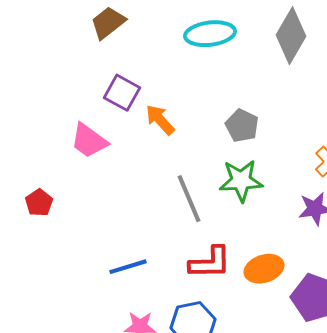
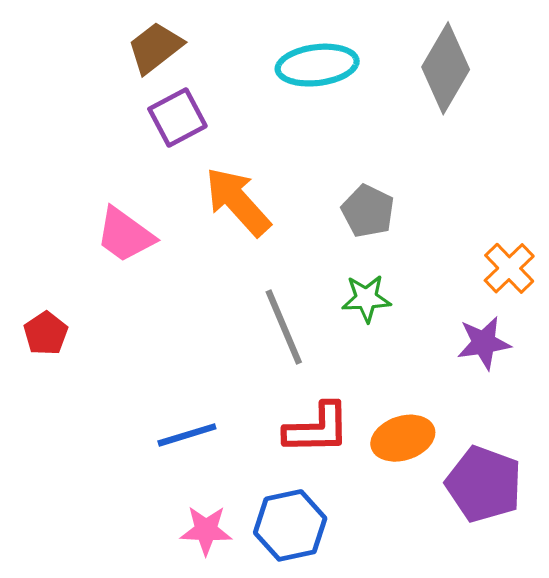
purple square: (122, 93) -> (177, 117), moved, turned 33
orange arrow: (160, 120) -> (238, 202), size x1.4
green star: (241, 181) -> (366, 298), size x0.7

